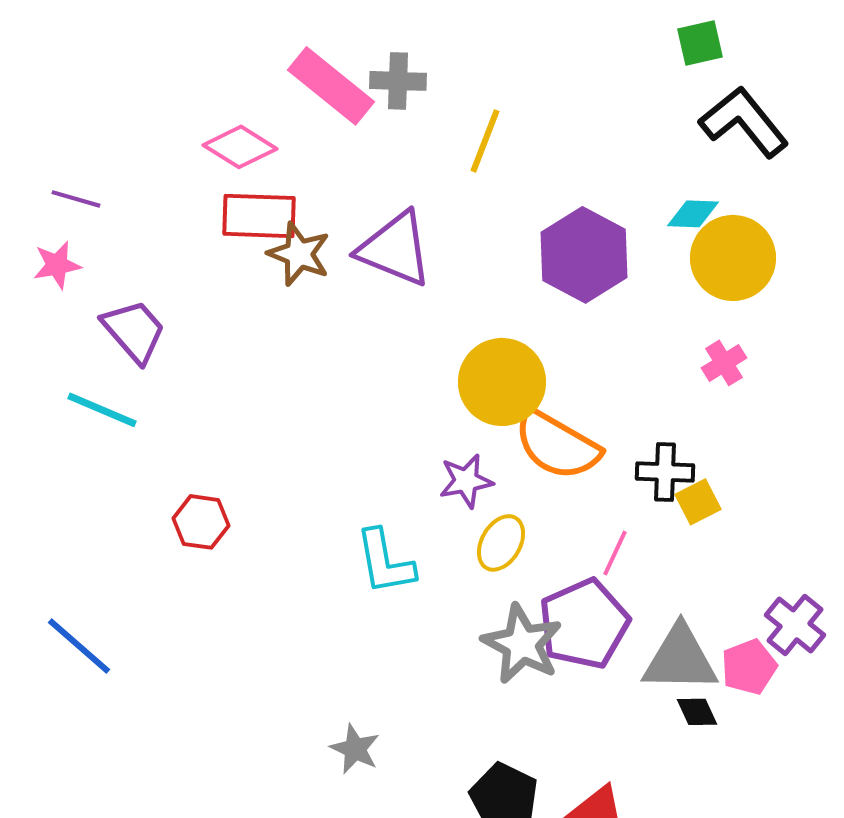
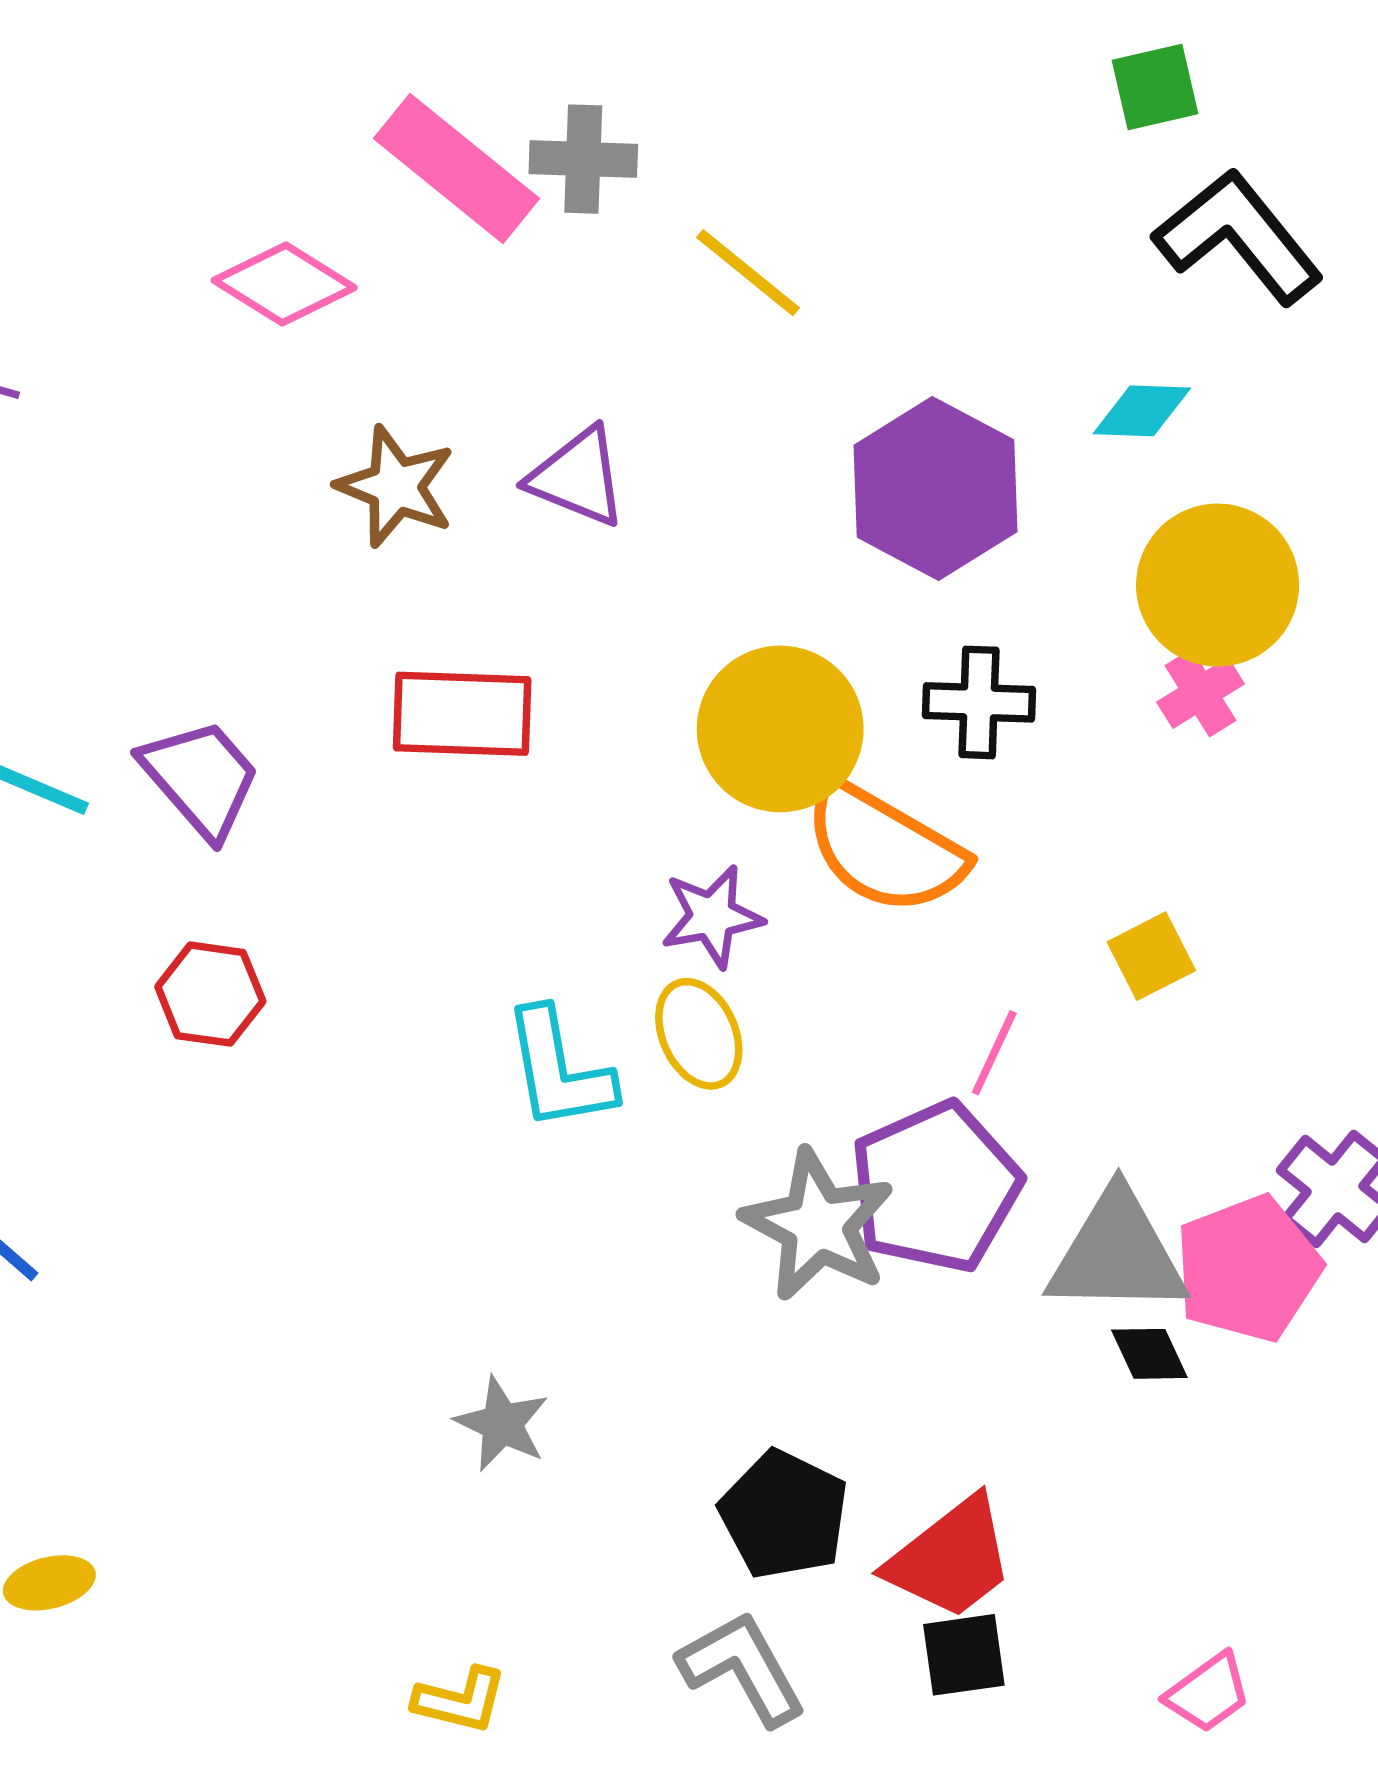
yellow line: (485, 141) -> (748, 273), turned -72
red rectangle: (259, 216) -> (462, 714), moved
purple triangle: (395, 249) -> (578, 477), size x0.7
yellow circle: (733, 258) -> (1218, 585), moved
purple trapezoid: (134, 331) -> (201, 778), moved
black cross: (665, 472) -> (979, 702), moved
yellow ellipse: (501, 543) -> (699, 1034), moved, turned -54
pink pentagon: (749, 667) -> (1248, 1269), size x1.4

